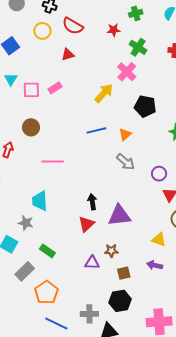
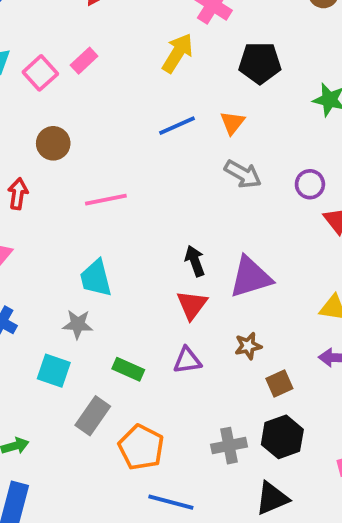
pink square: (31, 90) -> (40, 73), turned -30
purple triangle: (92, 263) -> (187, 360), moved
gray cross: (89, 314) -> (229, 446), moved

